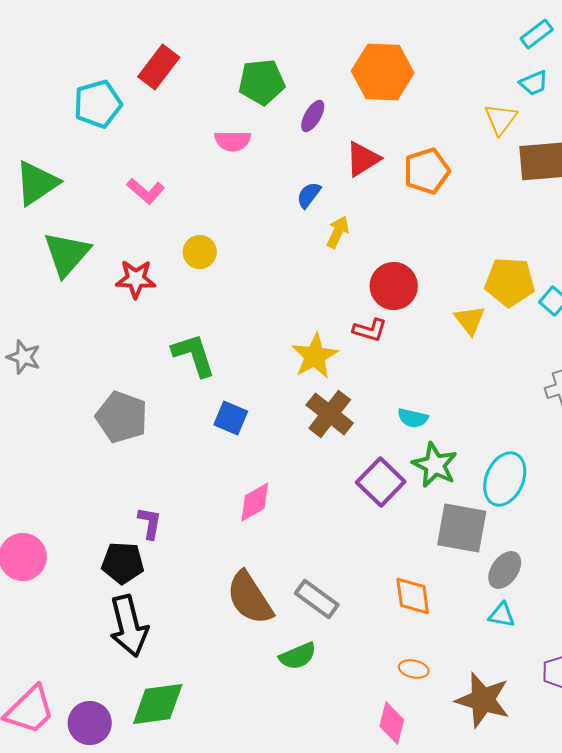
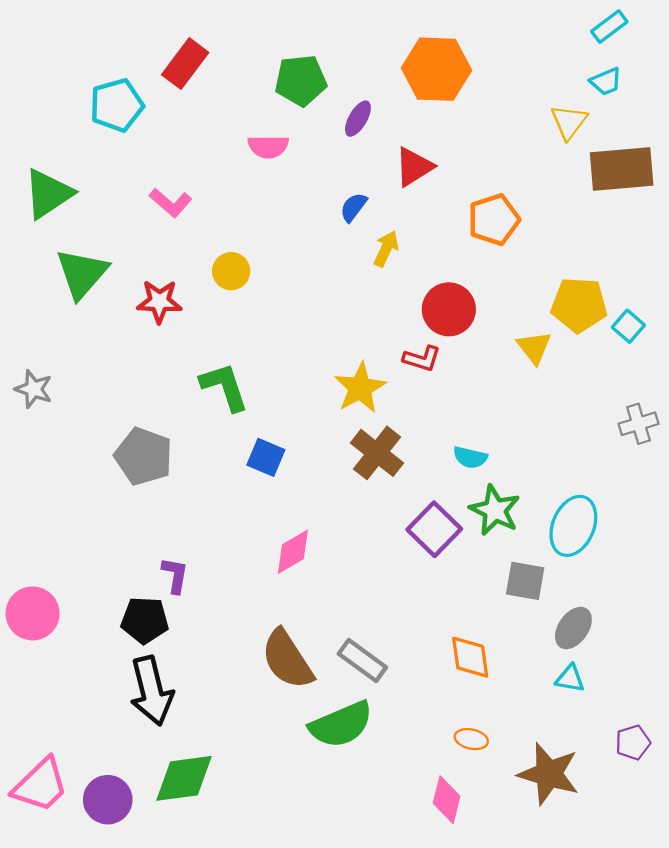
orange pentagon: (427, 171) -> (494, 220), moved
gray square: (462, 528) -> (525, 581), size x0.7
green semicircle: (298, 656) -> (341, 725), size x1.5

